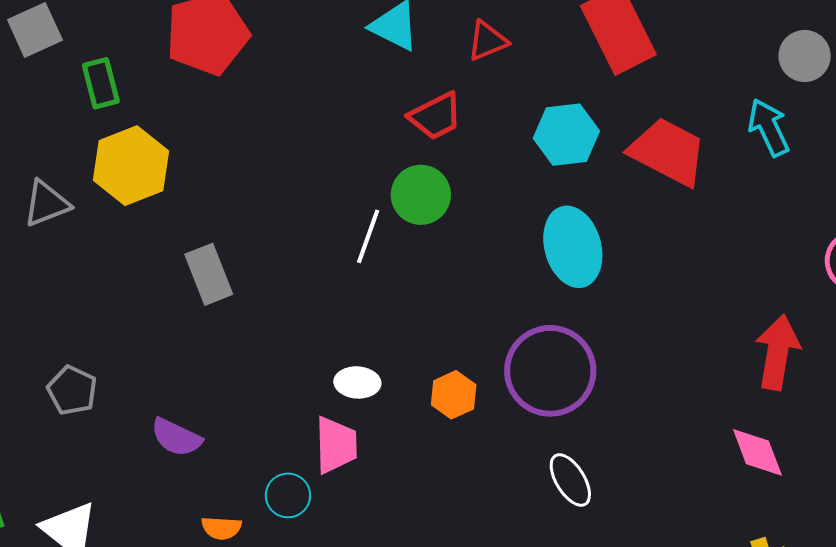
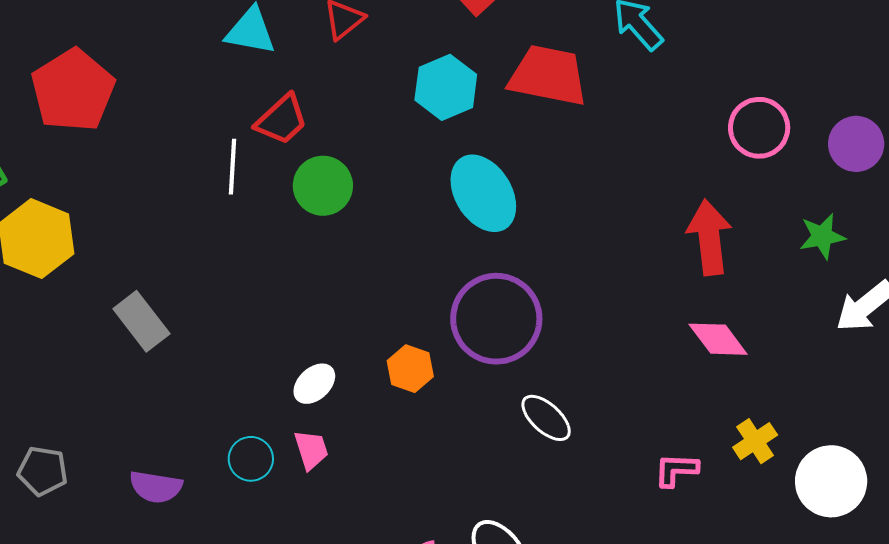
red trapezoid: (436, 116) -> (282, 120), moved
white line: (368, 236) -> (233, 167), moved
white ellipse: (357, 382) -> (314, 384), turned -30
pink trapezoid: (336, 445) -> (311, 450), size x0.7
cyan circle: (288, 495) -> (251, 459), moved

